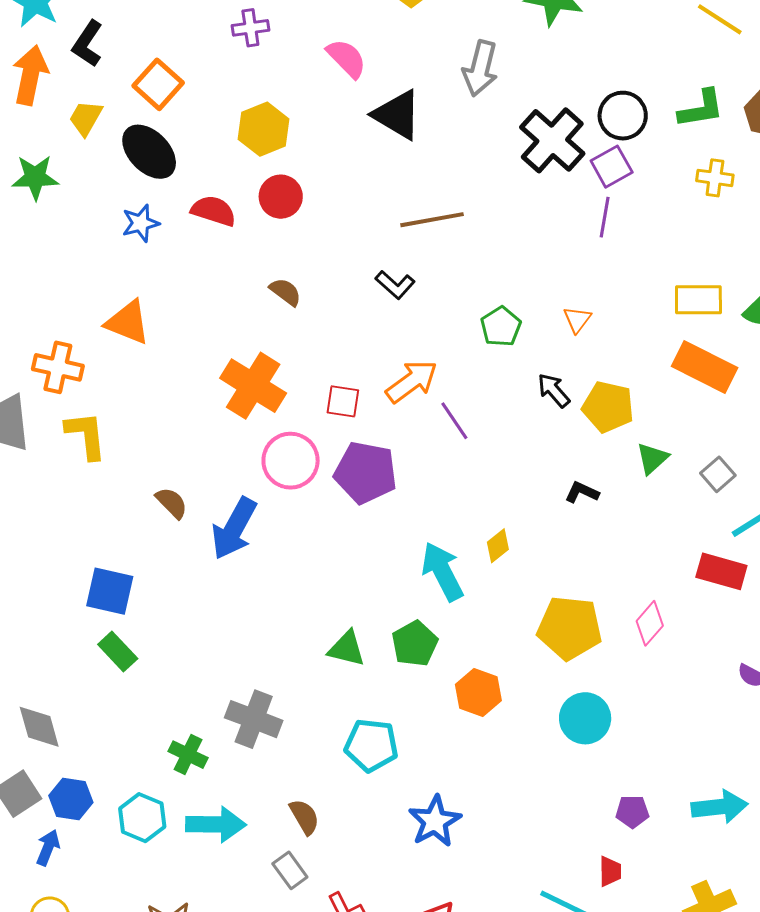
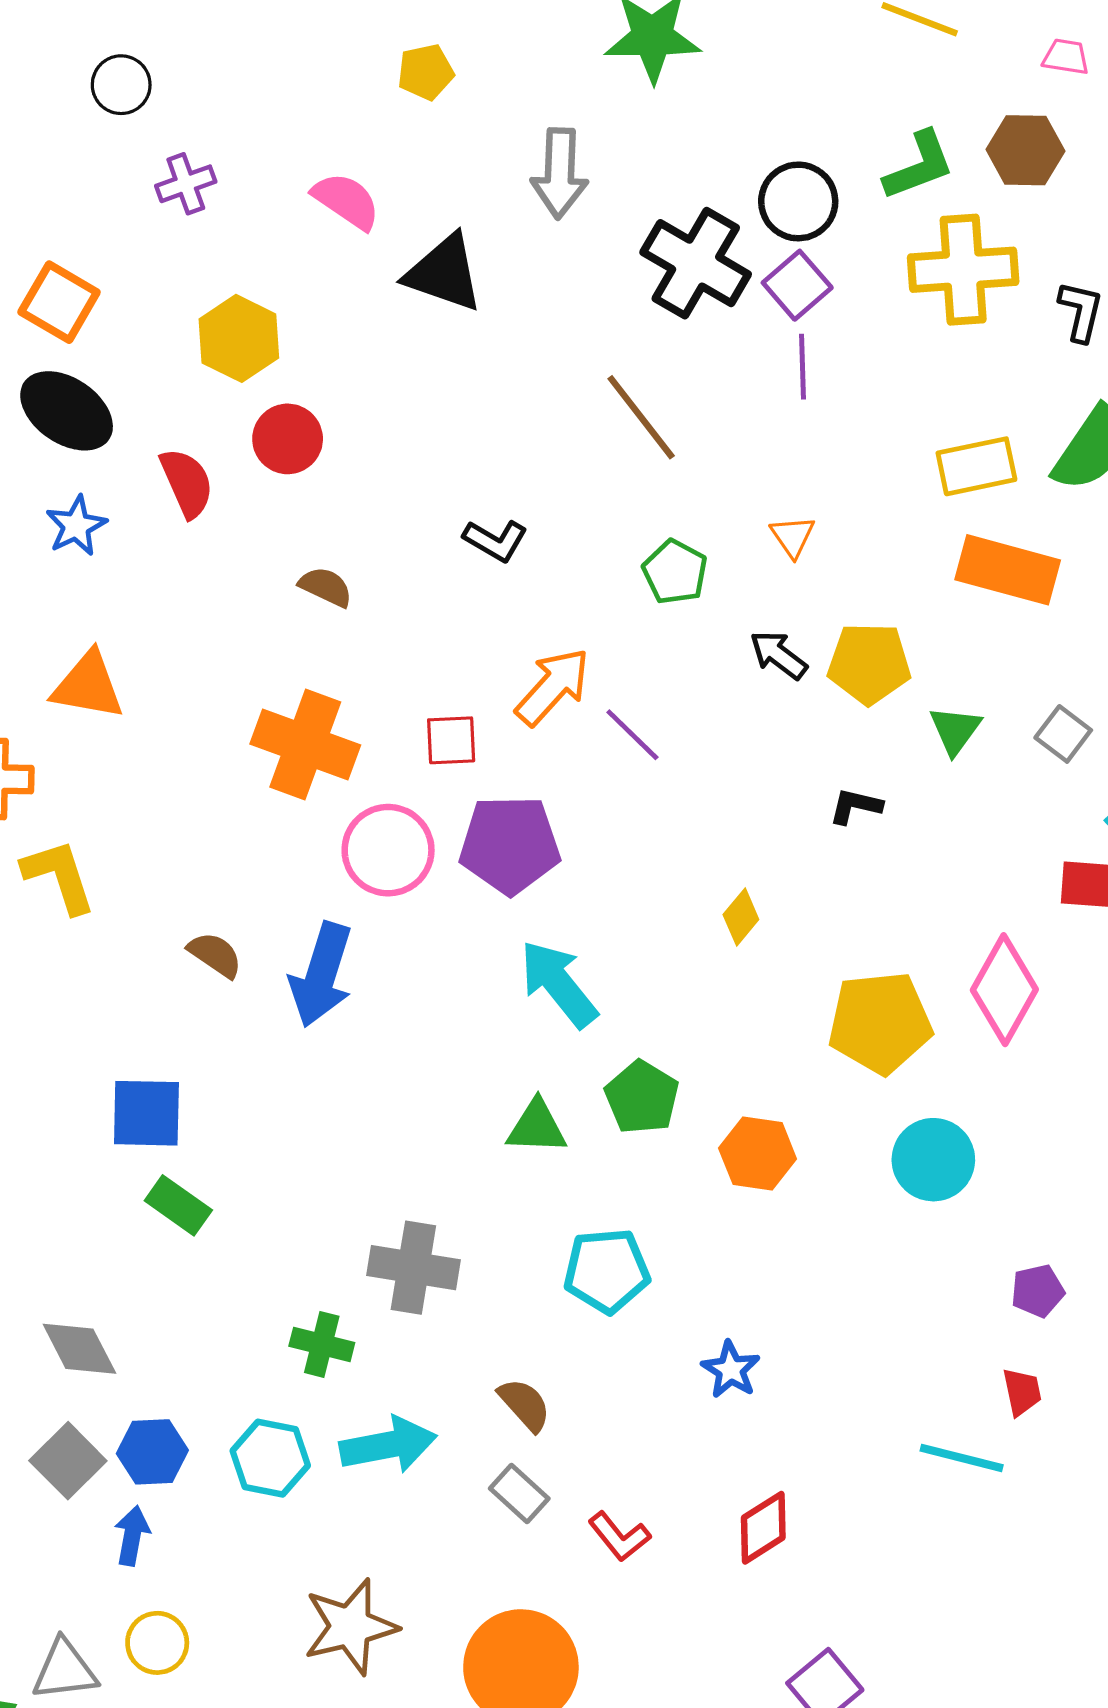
yellow cross: (715, 178) -> (963, 270), size x1.8
red semicircle: (214, 211) -> (187, 483), turned 60
brown line: (432, 220) -> (641, 417), moved, turned 74
cyan arrow: (442, 571) -> (558, 984), moved
pink diamond: (650, 623) -> (1004, 990), size x1.5
blue star: (435, 821) -> (731, 1370), size x0.7

